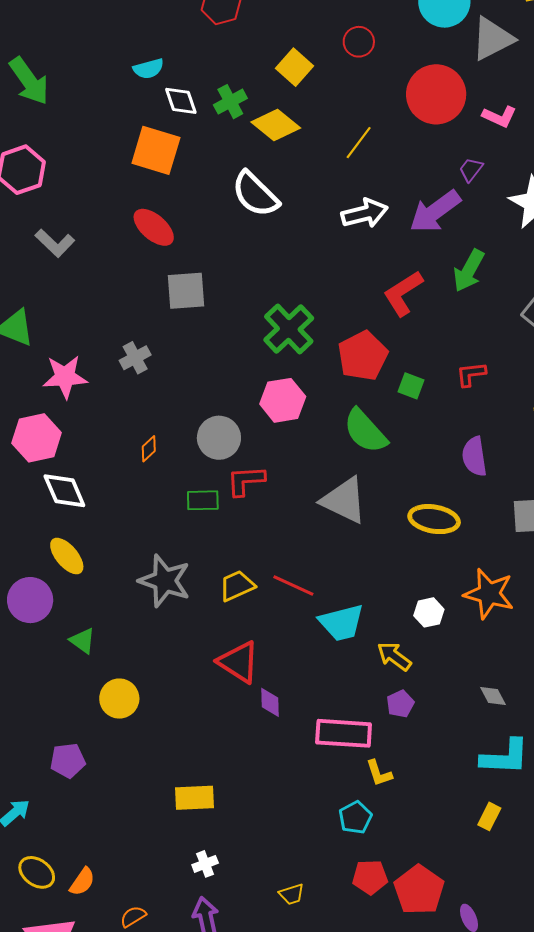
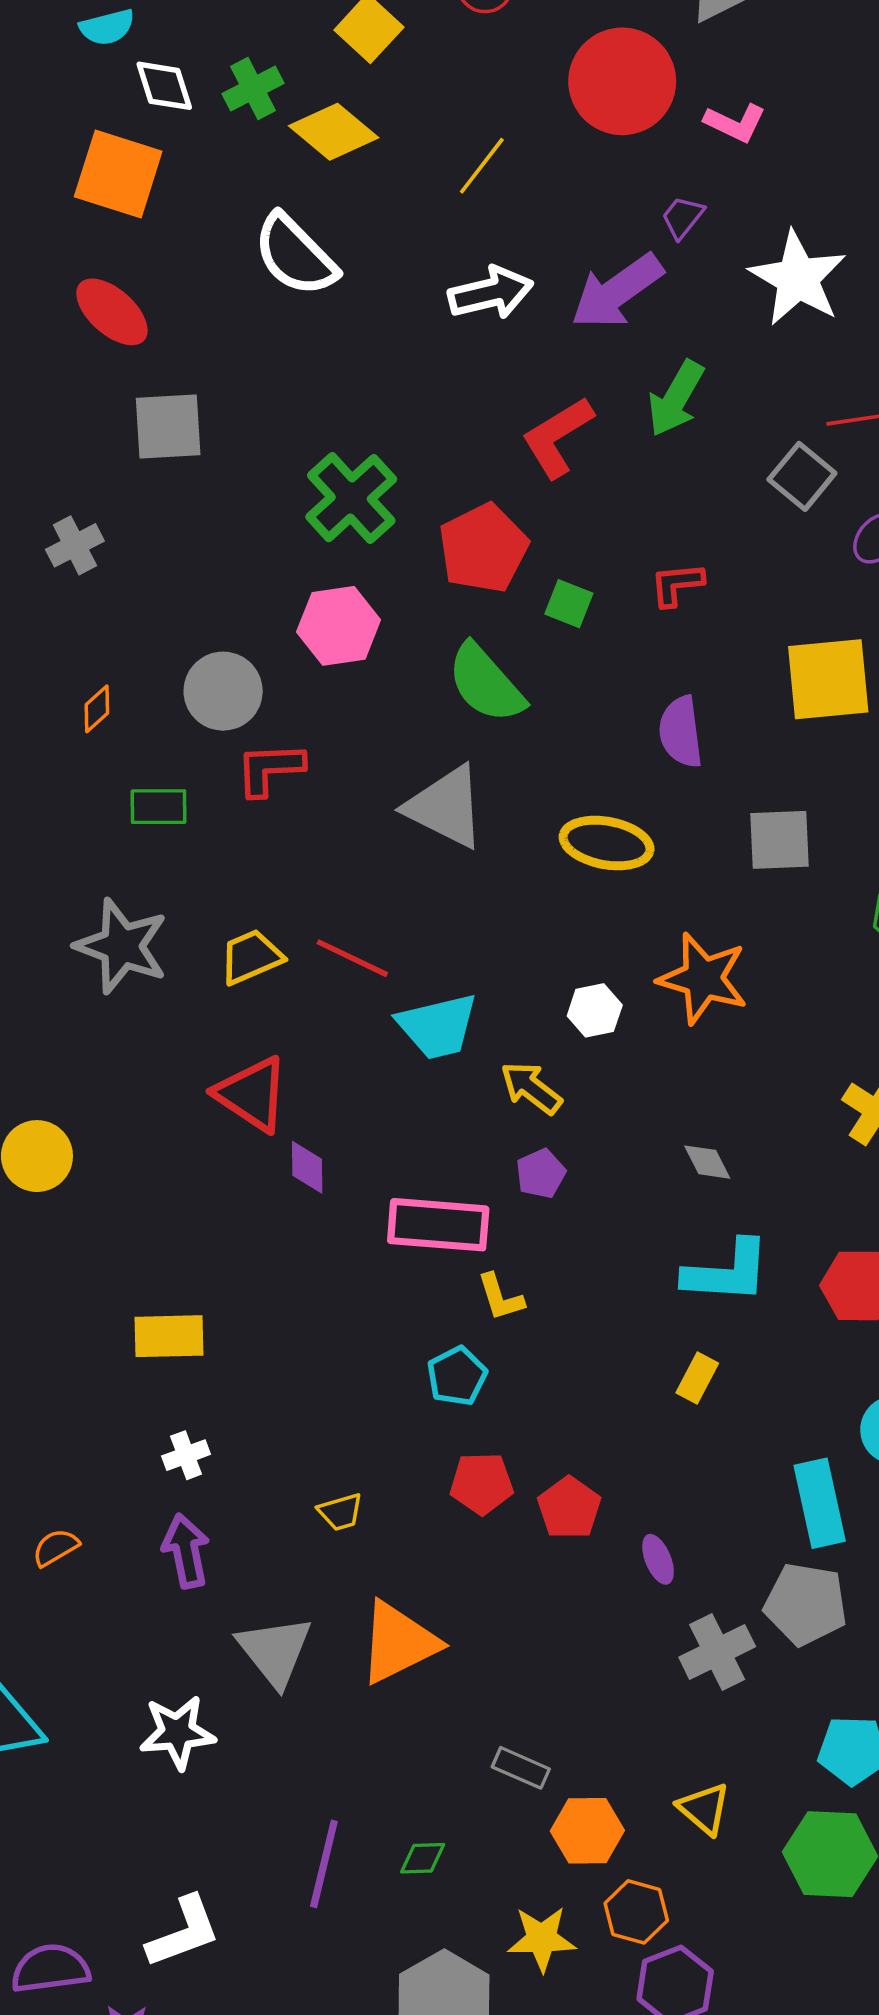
green rectangle: (203, 500) -> (158, 807), moved
red pentagon: (419, 890) -> (569, 1508), size x0.7

